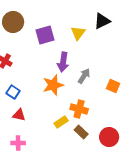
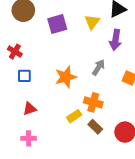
purple arrow: (63, 62) -> (115, 40), moved
blue square: (13, 92) -> (24, 76), moved, turned -32
red triangle: (19, 115) -> (30, 109), turned -32

